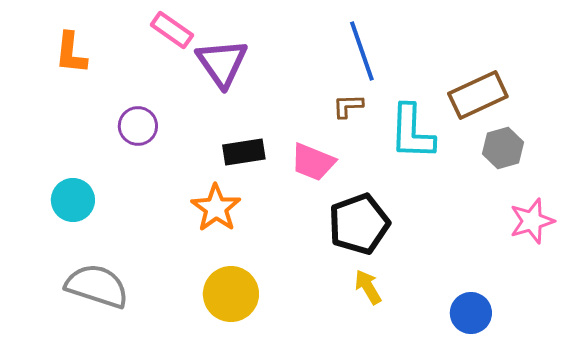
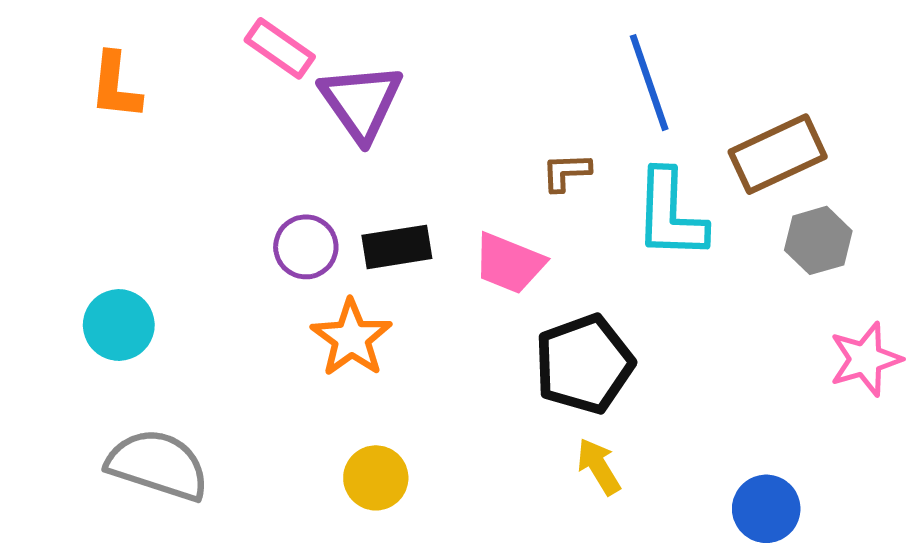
blue line: (362, 51) -> (649, 83), moved
purple circle: (138, 126) -> (306, 247), moved
yellow circle: (231, 294) -> (376, 478), size x0.7

